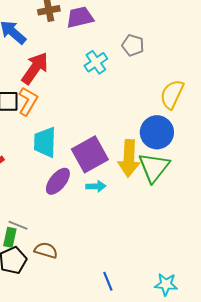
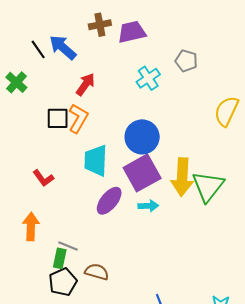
red arrow: (35, 68) -> (85, 84), size x0.7
blue circle: (157, 132) -> (142, 137), moved

